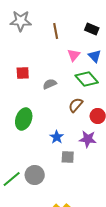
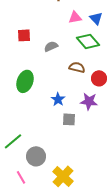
pink triangle: (74, 55) -> (75, 17), turned 40
brown semicircle: (76, 105) -> (77, 67), turned 63
gray circle: (35, 175) -> (36, 156), moved

